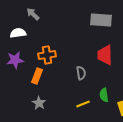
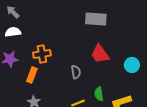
gray arrow: (33, 14) -> (13, 12), moved
red trapezoid: (105, 55) -> (100, 54), turned -35

